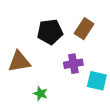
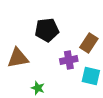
brown rectangle: (84, 29) -> (89, 43), moved

